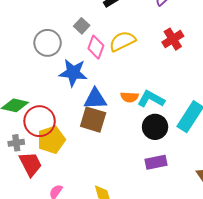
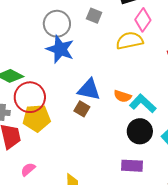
gray square: (82, 26) -> (94, 16), turned -35
pink diamond: (96, 47) -> (143, 20), moved
blue star: (73, 73) -> (60, 49), moved
brown square: (93, 120) -> (82, 109), size x0.6

